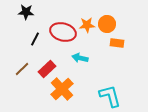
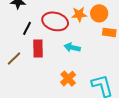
red rectangle: (47, 69) -> (38, 48), moved, turned -48
orange cross: (62, 89) -> (68, 79), moved, size x0.7

